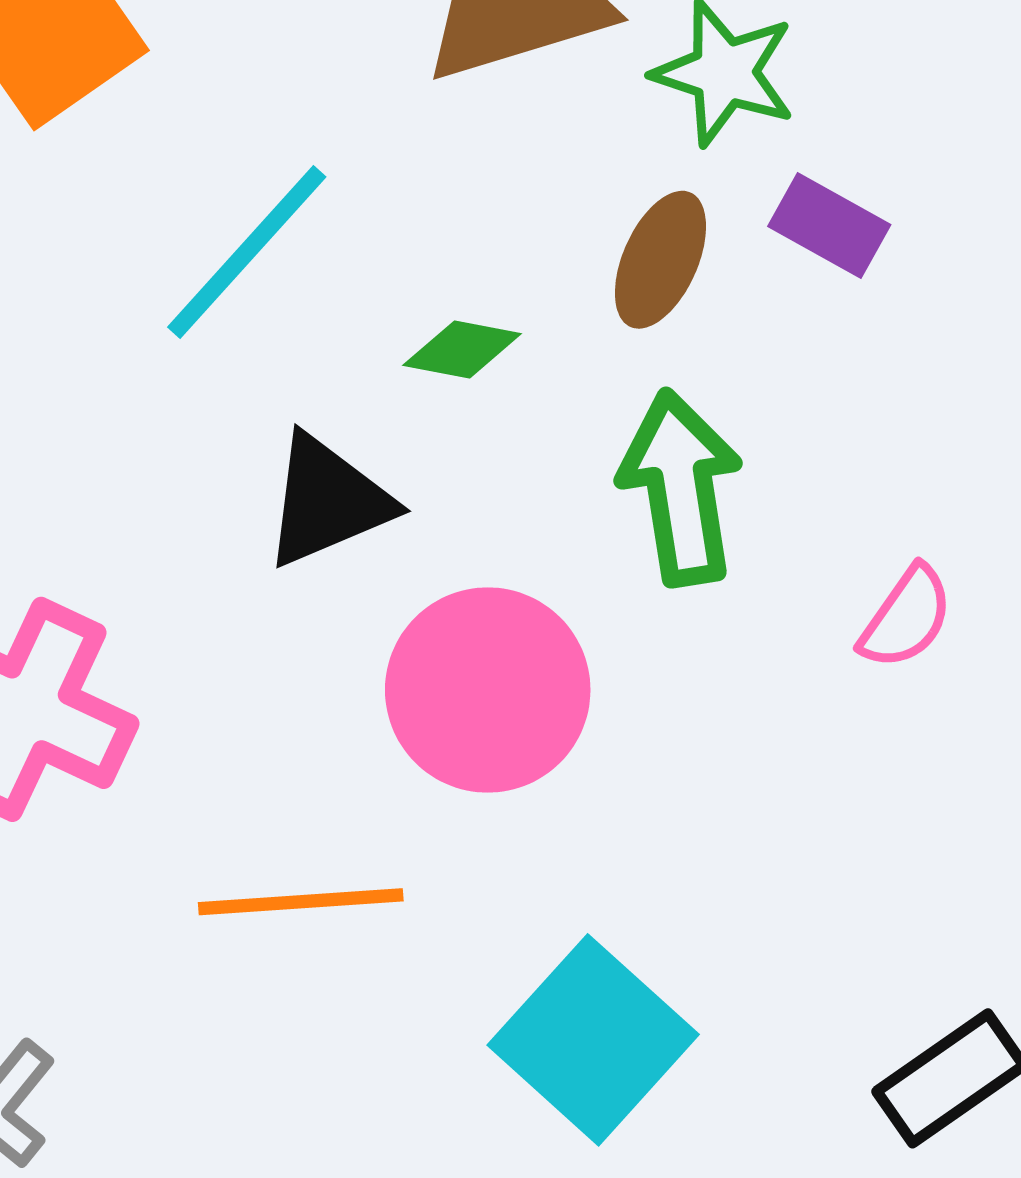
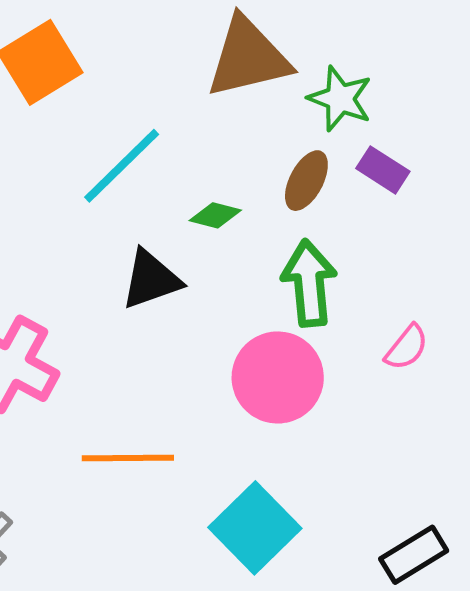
pink circle: (488, 690) -> (278, 377), moved

